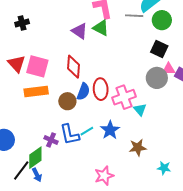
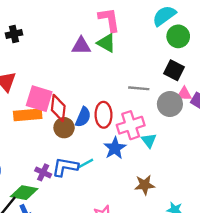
gray line: (134, 16) -> (139, 88), moved
purple triangle: (80, 31) -> (81, 46), turned -36
pink square: (37, 66) -> (39, 99), moved
red diamond: (73, 67) -> (58, 108), moved
blue star: (110, 130) -> (115, 148), moved
blue L-shape: (70, 135) -> (65, 167), turned 110
green diamond: (35, 158) -> (24, 193), turned 45

